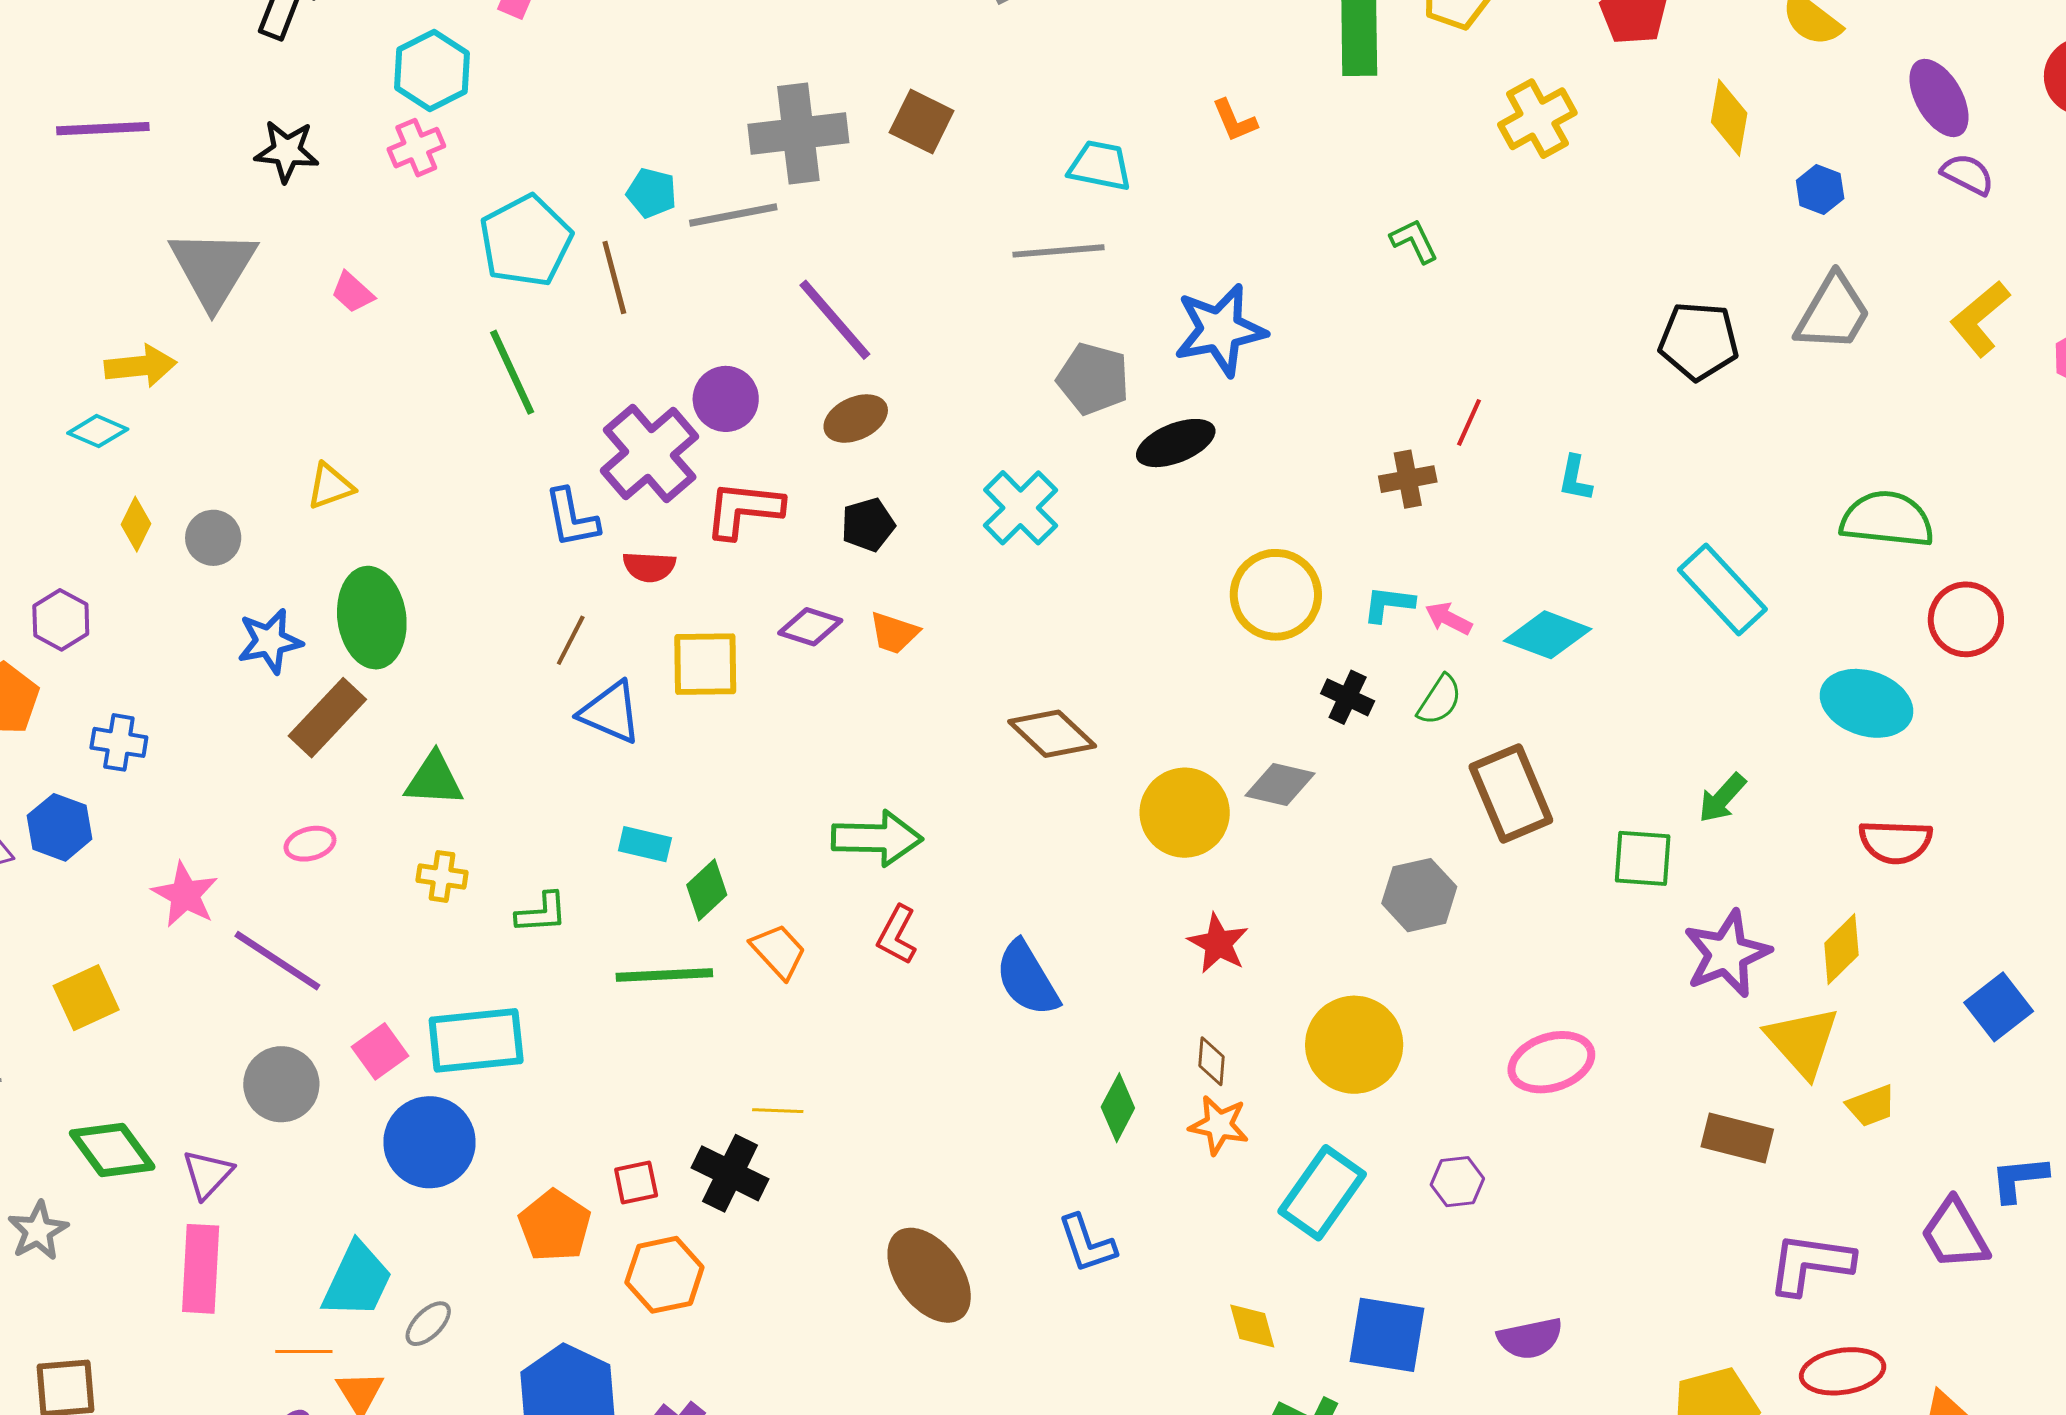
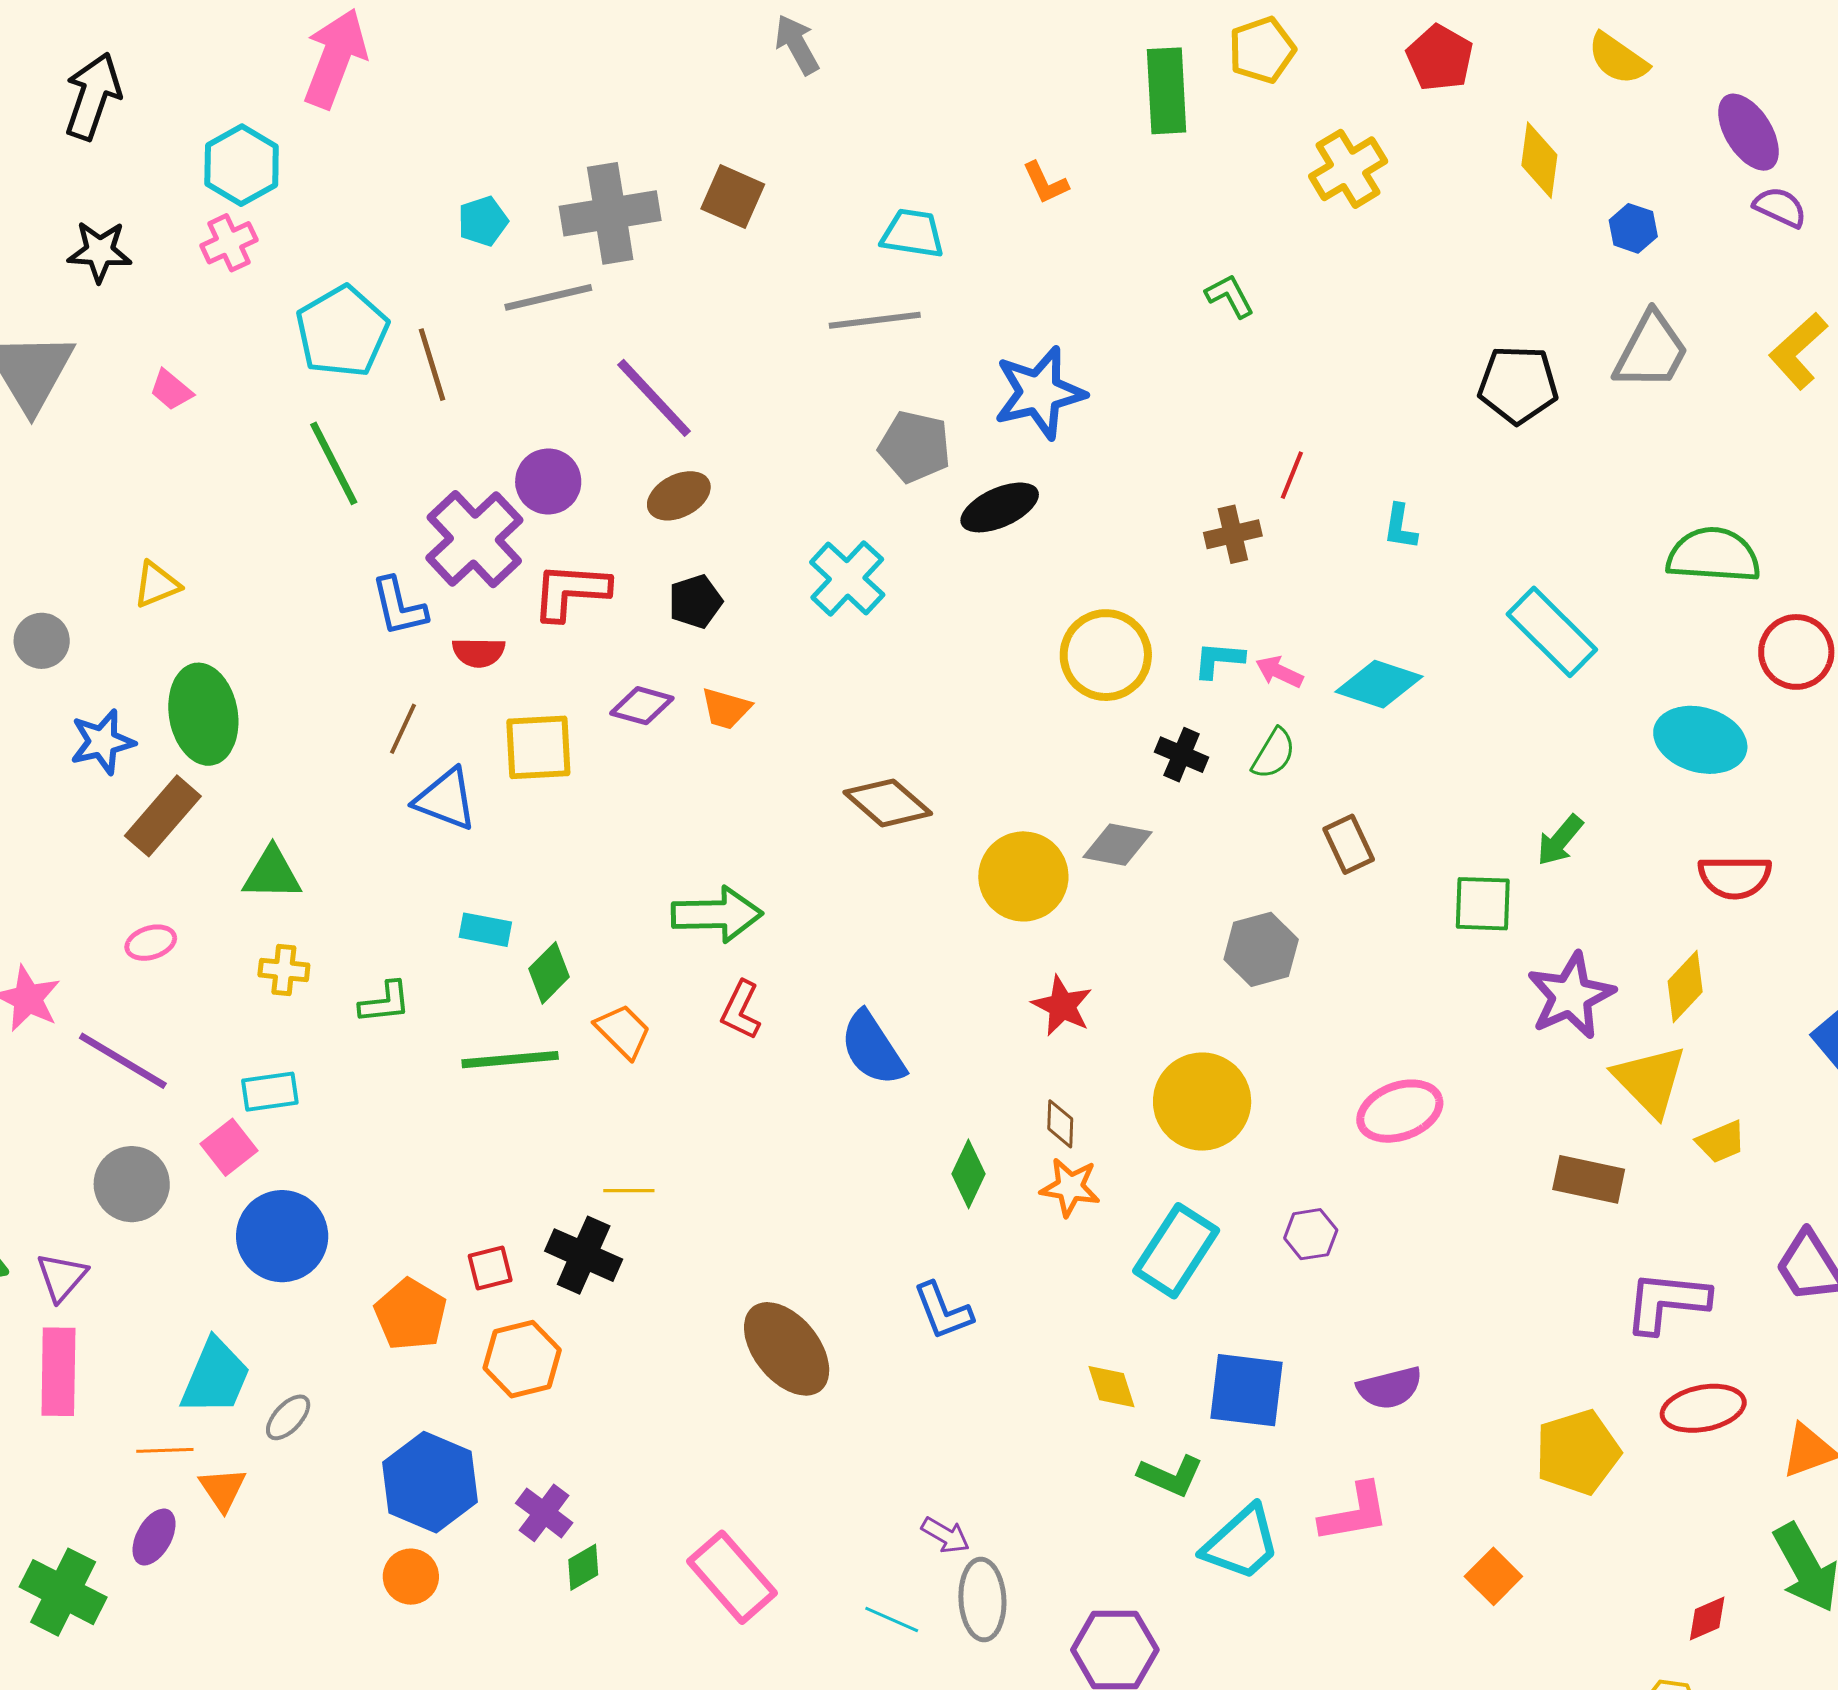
cyan pentagon: (652, 193) -> (483, 221), moved, turned -30
brown rectangle: (1511, 794) -> (1349, 844), size x0.6
cyan rectangle: (476, 1040) -> (270, 1092), moved, size x0.6

